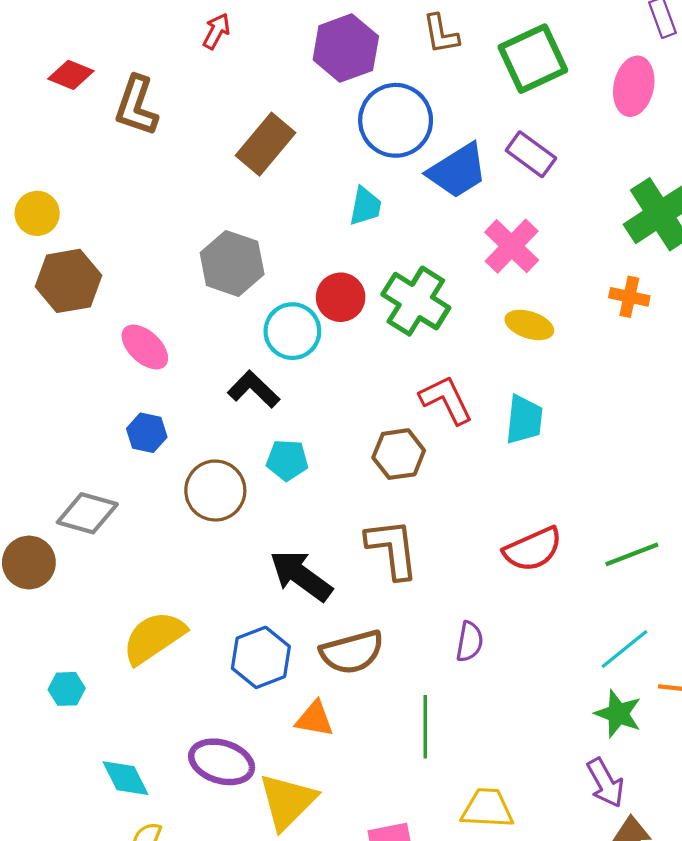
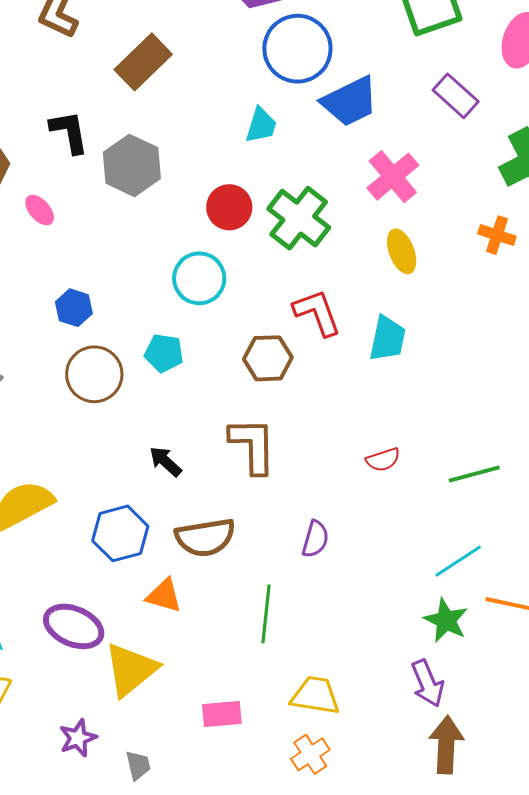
brown rectangle: (265, 144) -> (143, 62), moved
purple rectangle: (531, 154) -> (456, 96), moved
yellow ellipse: (529, 325) -> (402, 251), turned 45
cyan circle: (292, 331) -> (199, 278), moved
pink ellipse: (145, 347) -> (40, 210), moved, size x0.7
black L-shape: (254, 389) -> (69, 132), moved, turned 30
blue hexagon: (147, 433) -> (74, 308), moved
red semicircle: (533, 549) -> (383, 460), size x0.6
black arrow: (301, 576) -> (165, 461), size x0.6

